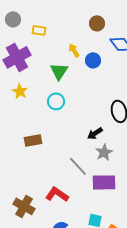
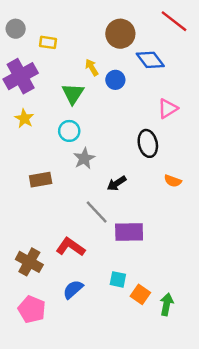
brown circle: (97, 23) -> (120, 34), size x1.5
black arrow: (95, 133) -> (117, 183), moved
gray star: (104, 152) -> (84, 158), moved

